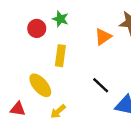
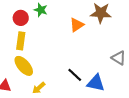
yellow rectangle: (60, 56) -> (21, 41), moved
black line: (101, 85) -> (75, 75), moved

